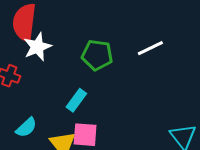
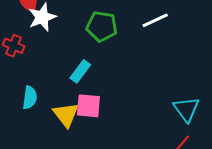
cyan semicircle: (26, 127) -> (30, 98), turned -40

